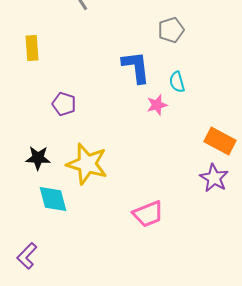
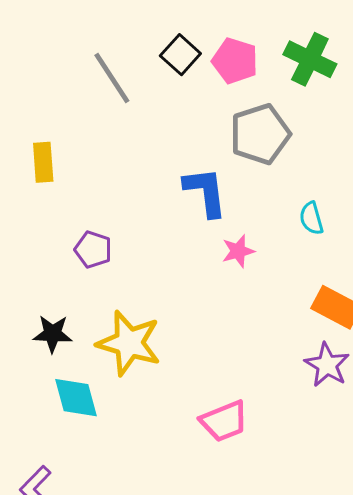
gray pentagon: (171, 30) -> (260, 134), size x1.5
cyan semicircle: (177, 82) -> (311, 218), moved

